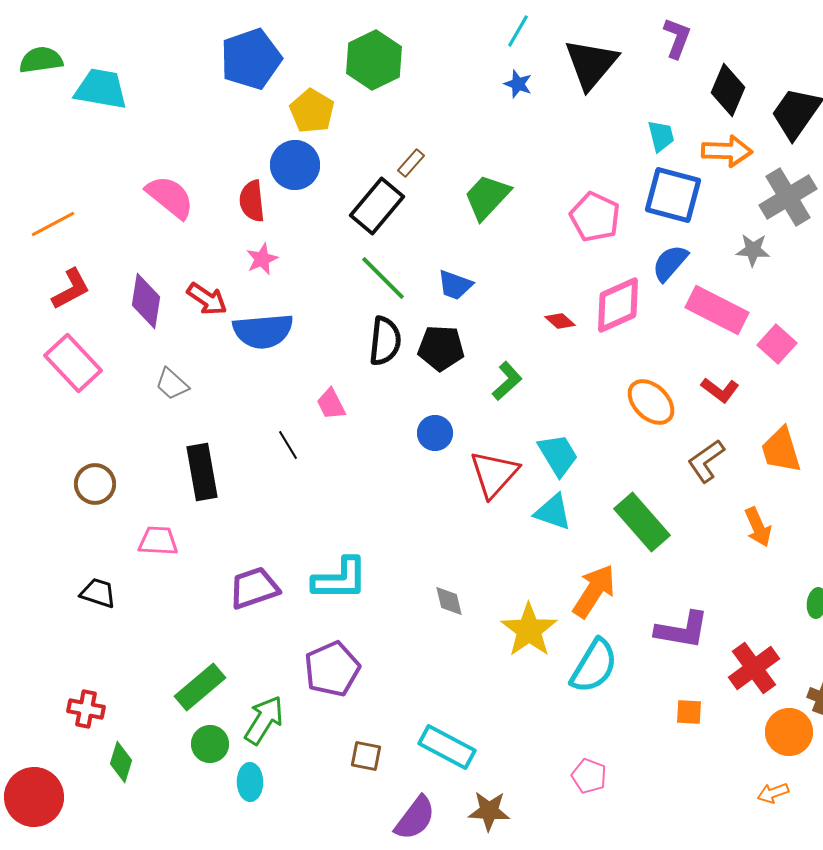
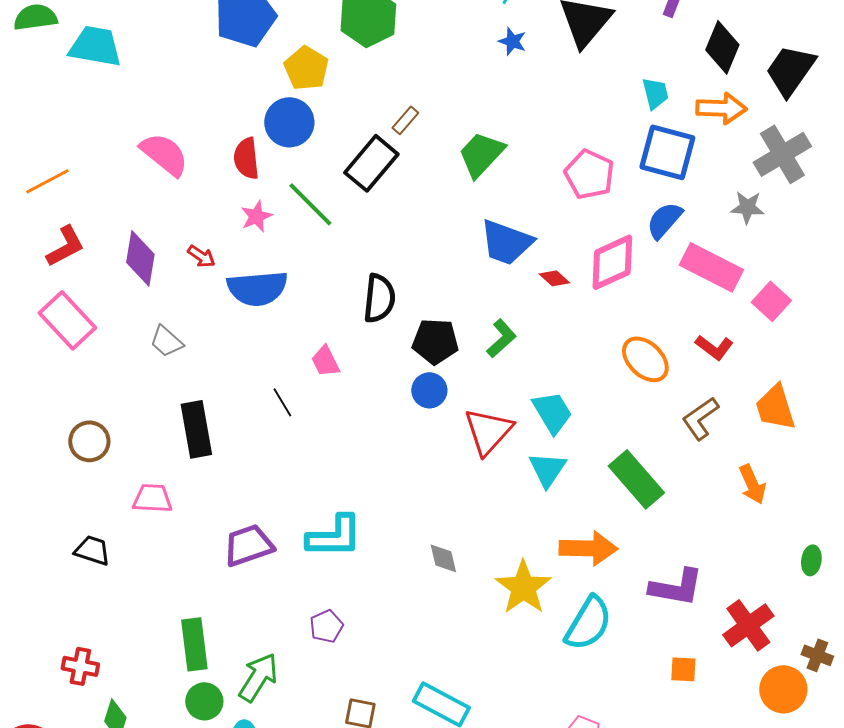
green line: (383, 278) -> (310, 204), moved
blue trapezoid: (455, 285) -> (506, 242), moved, size x1.5
red arrow: (207, 299) -> (201, 256), size x0.7
black pentagon: (441, 348) -> (435, 341), moved
cyan triangle: (553, 512) -> (547, 469), turned 45
orange arrow: (594, 591) -> (588, 548), turned 58
purple pentagon: (332, 669) -> (326, 626), size x0.6
green rectangle: (200, 687) -> (194, 644), turned -57

